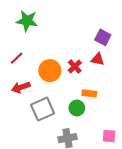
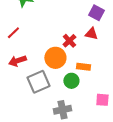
orange circle: (50, 71) -> (55, 58), moved
pink square: (109, 136) -> (102, 100), moved

